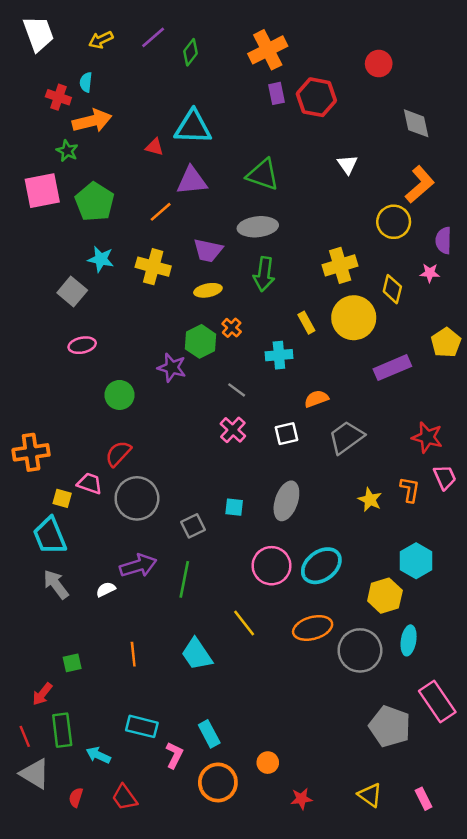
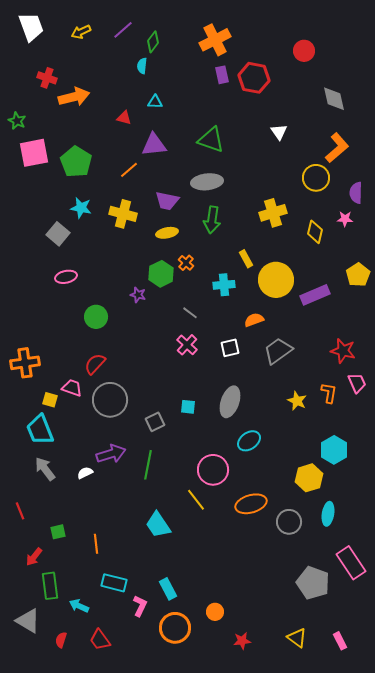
cyan semicircle: (86, 82) -> (142, 66), moved
cyan triangle: (193, 127) -> (155, 102), size x0.5
green star: (67, 151) -> (17, 121), moved
yellow circle: (354, 318) -> (276, 280), moved
purple star: (172, 368) -> (138, 295), size x0.7
pink circle: (272, 566) -> (213, 470), moved
cyan ellipse: (321, 566) -> (249, 441), moved, size x0.7
gray circle: (360, 650) -> (289, 522), size x0.7
orange line: (133, 654) -> (96, 544), moved
red line: (25, 736) -> (20, 511), moved

